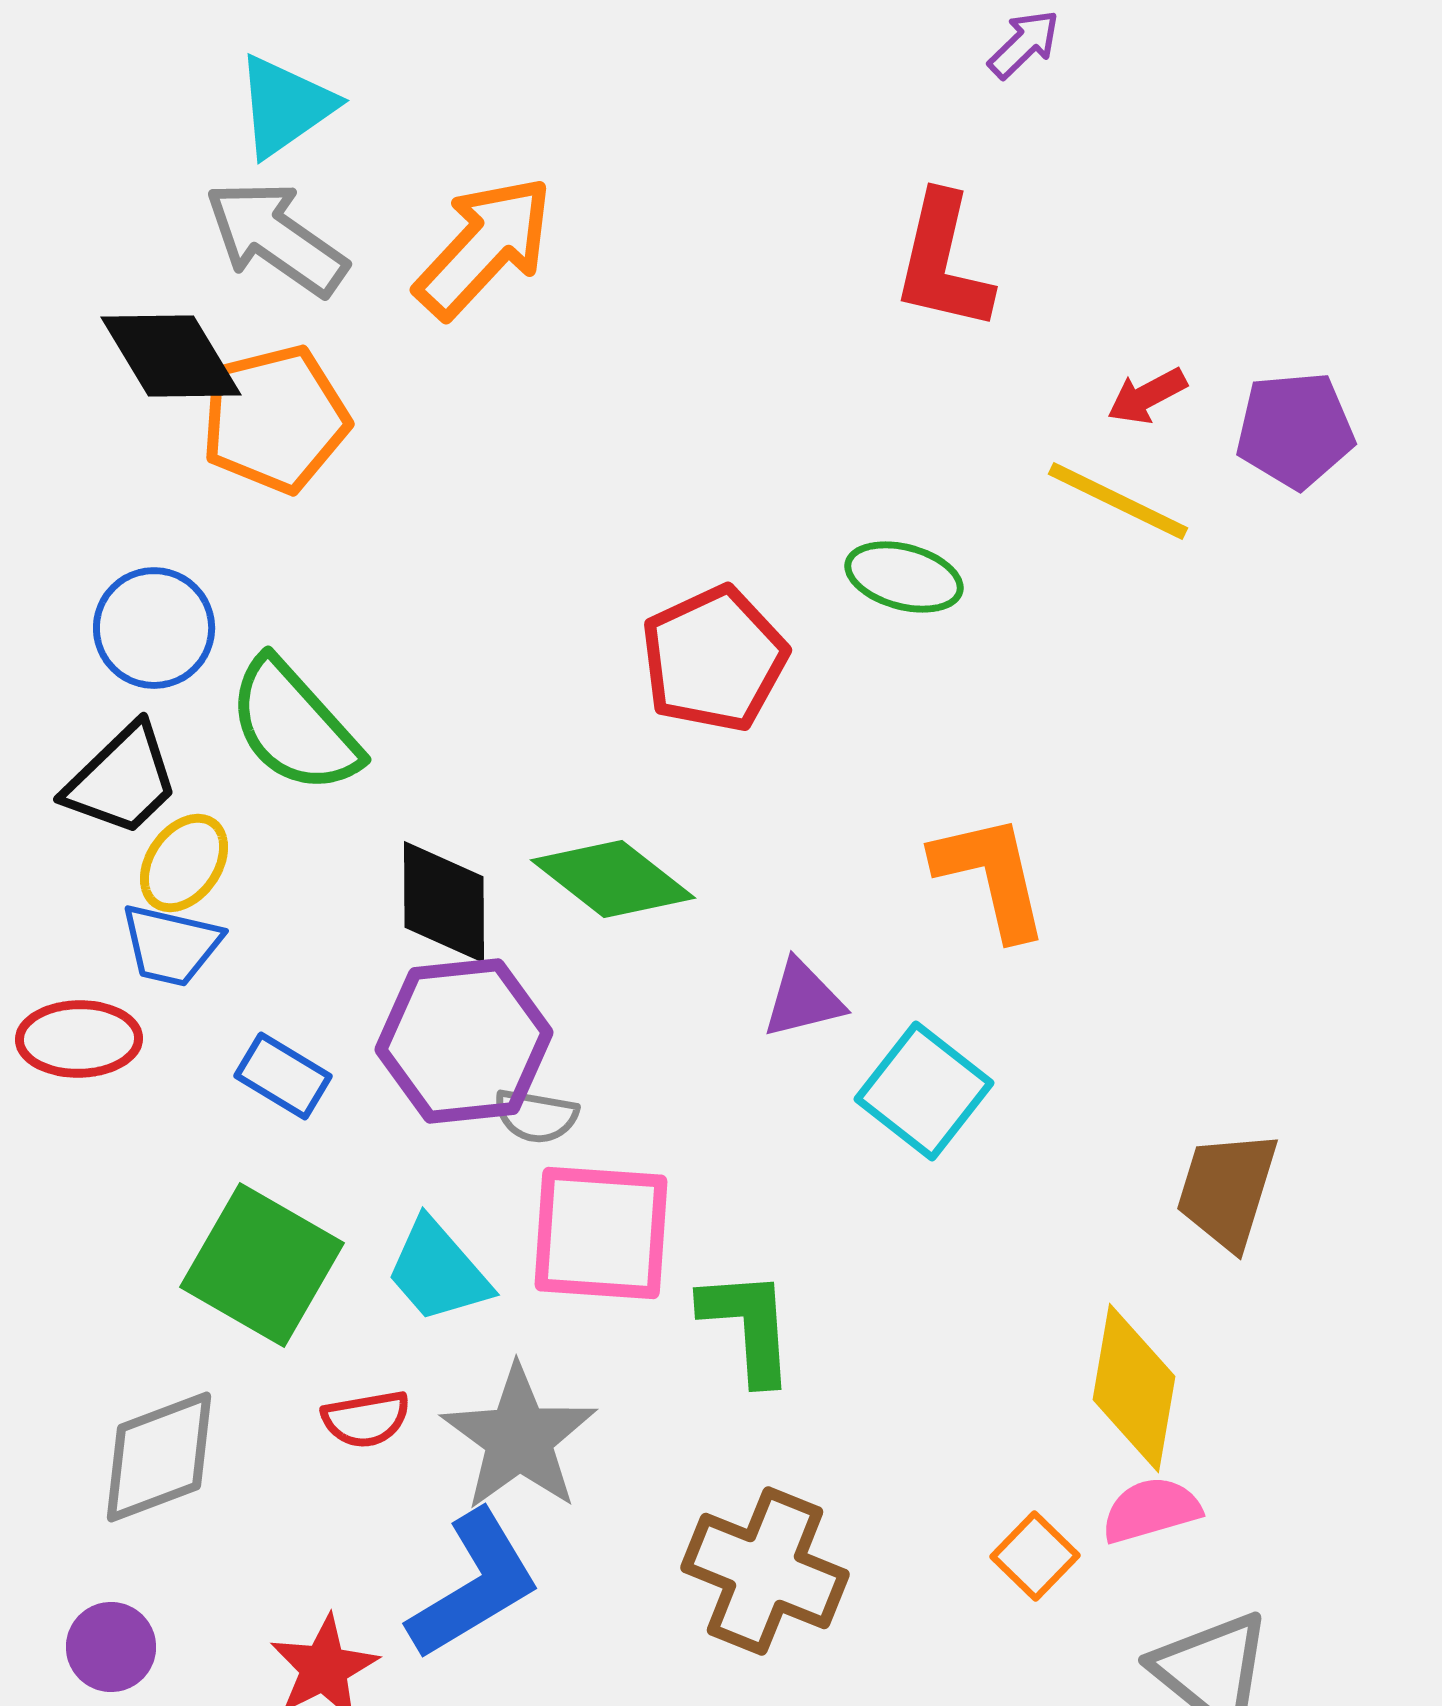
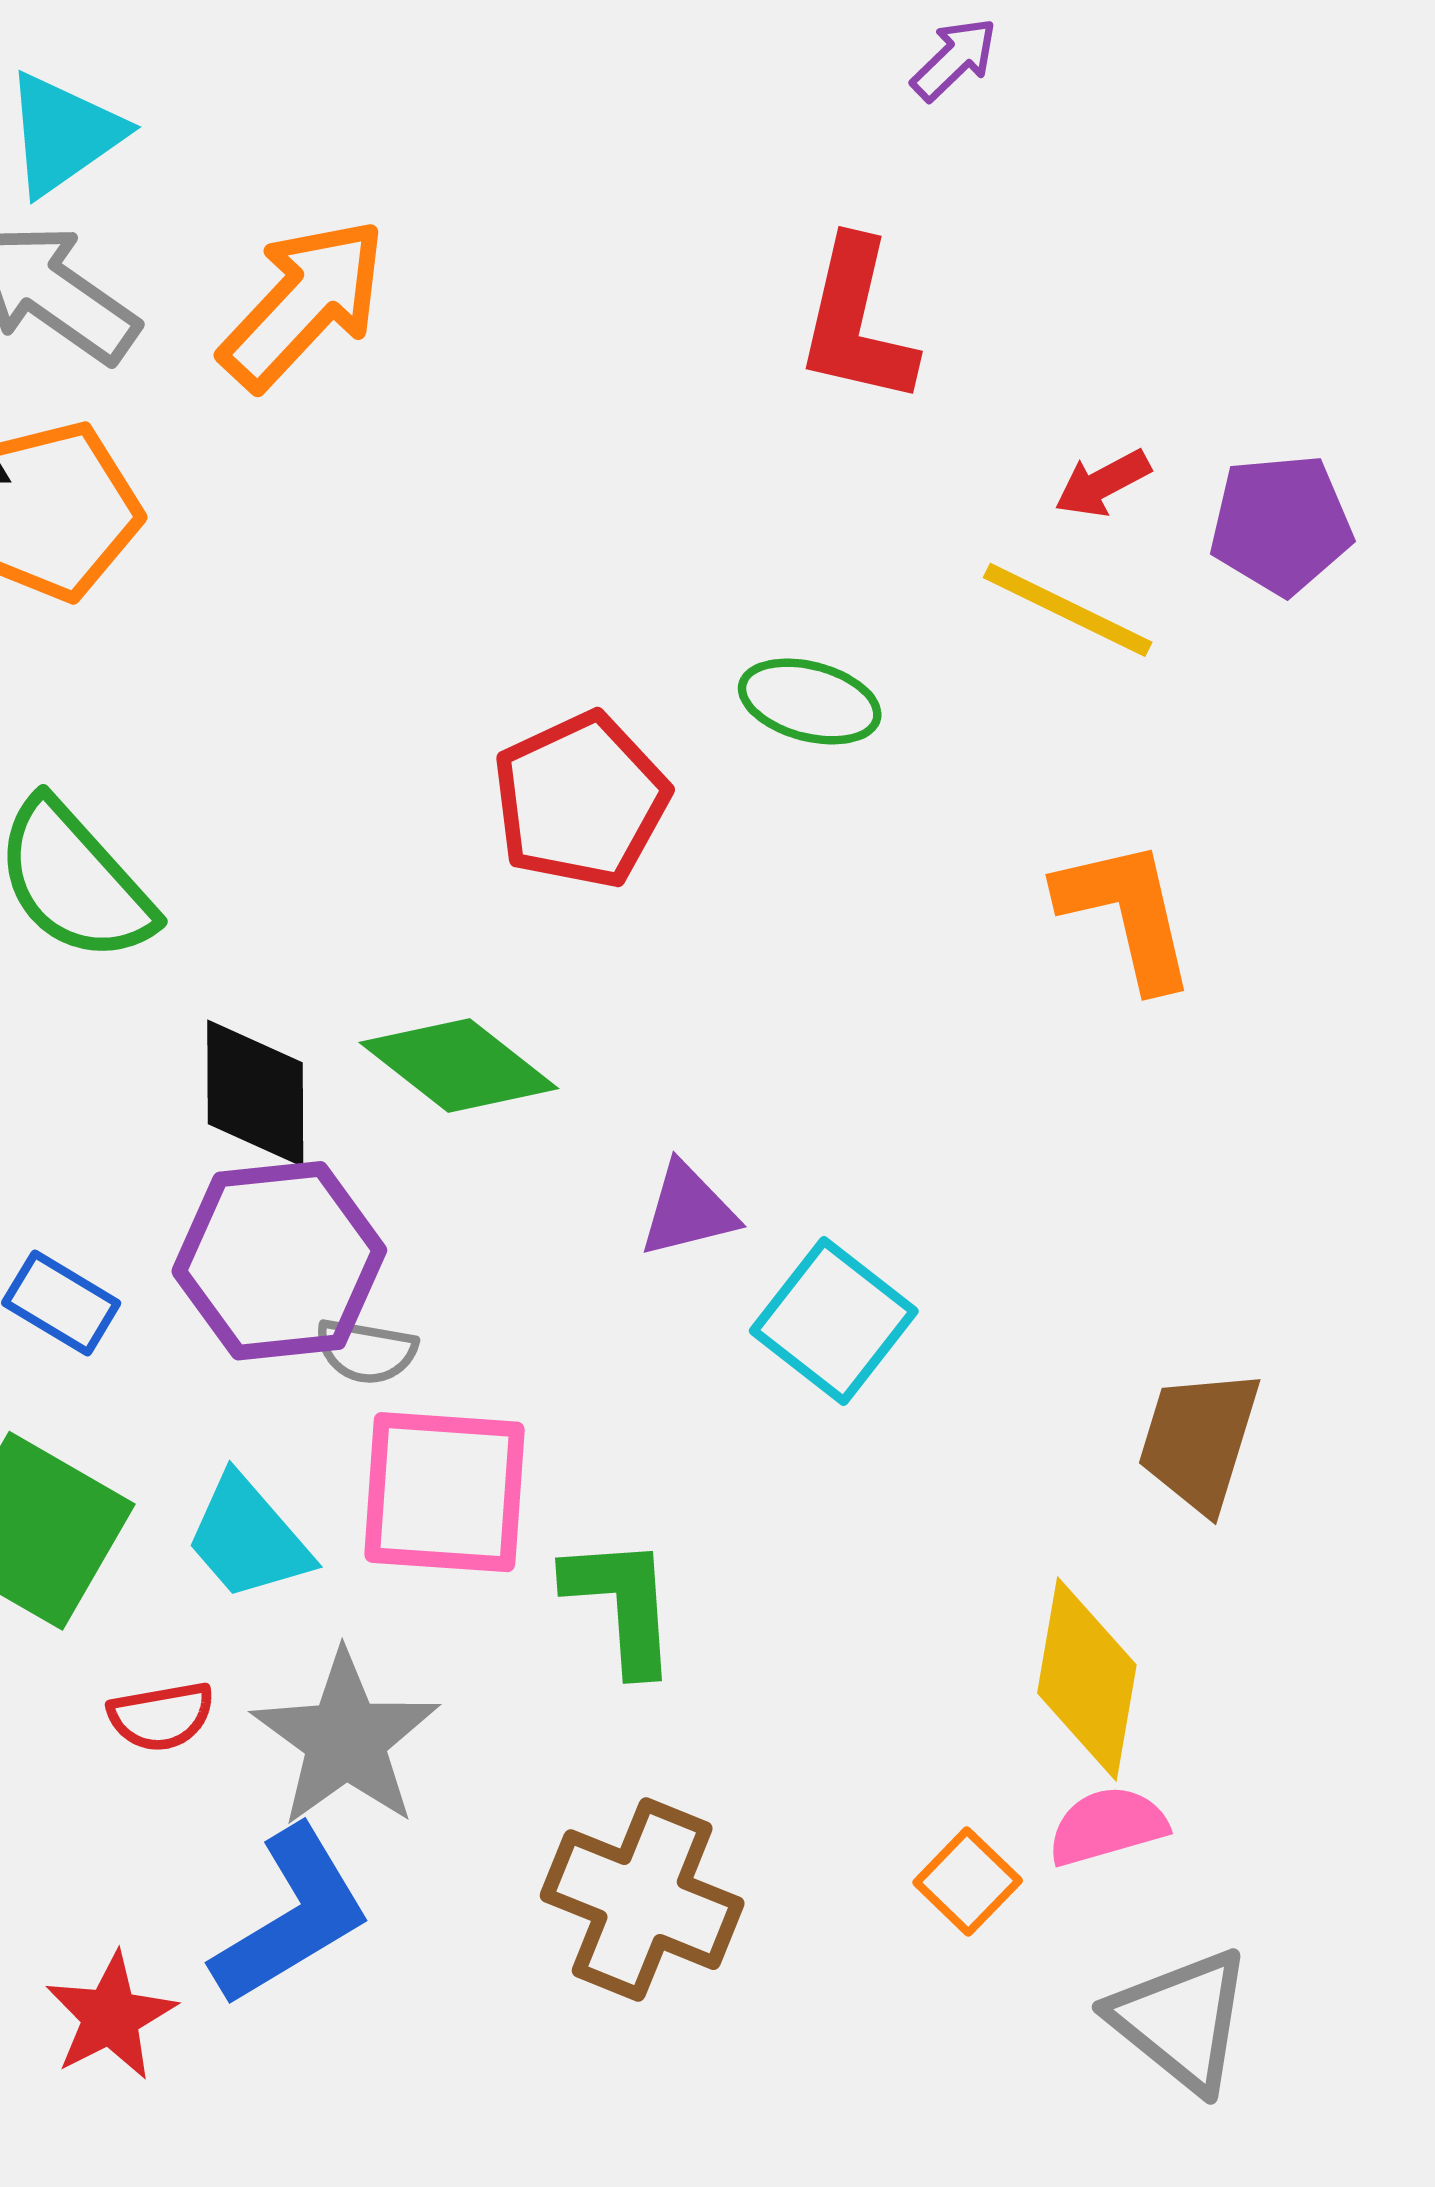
orange L-shape: (991, 876) -> (1127, 914), moved

